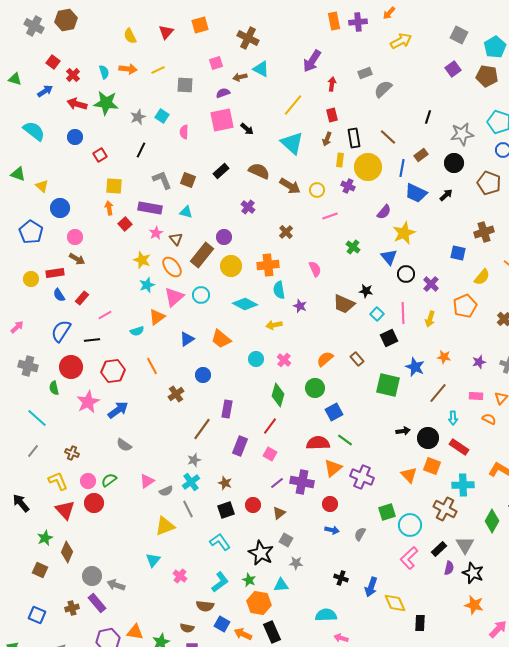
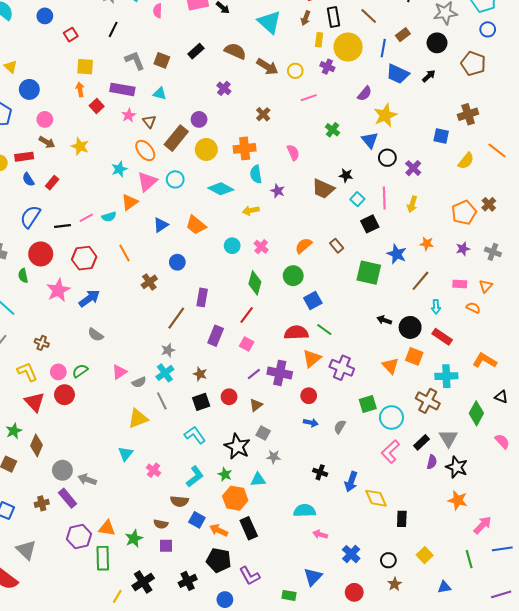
yellow star: (142, 260) -> (80, 146), moved
orange pentagon: (465, 306) -> (464, 213), moved
pink line: (105, 315) -> (86, 218), moved
black arrow: (403, 431) -> (384, 320), turned -152

